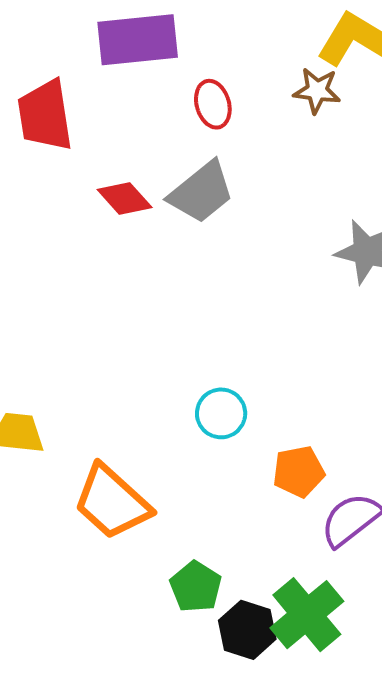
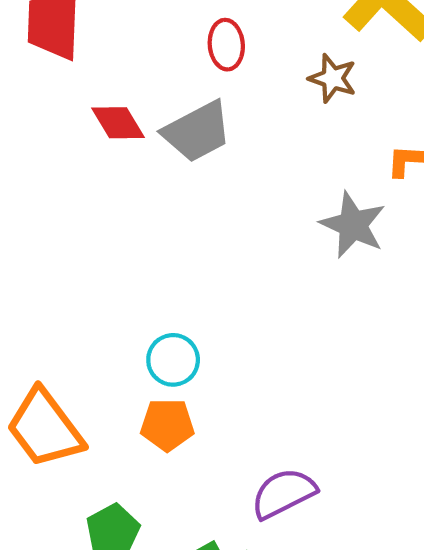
brown star: (317, 91) -> (333, 78), moved
orange pentagon: (299, 472) -> (167, 425), moved

